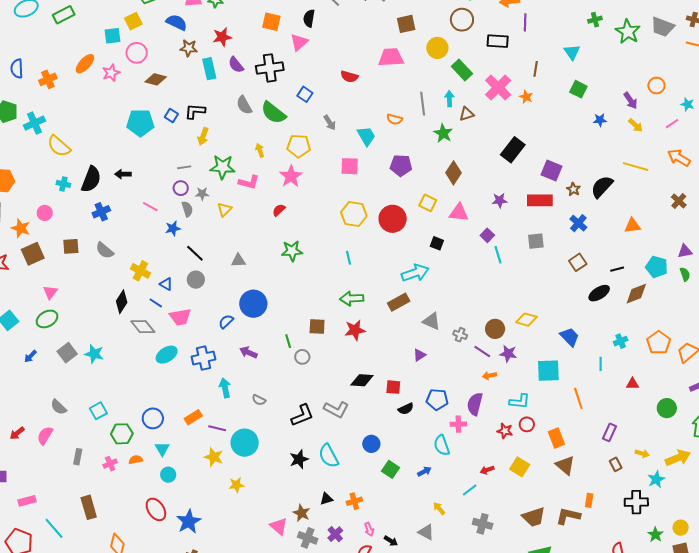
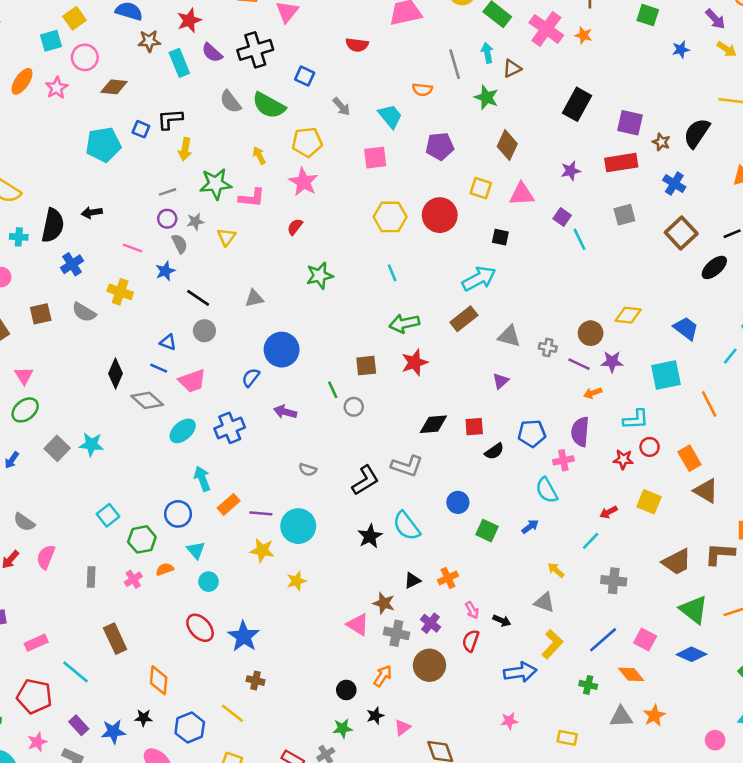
brown square: (578, 262) -> (681, 233), size x1.4
yellow cross: (140, 271) -> (120, 292), moved
cyan line: (601, 364) -> (730, 356), turned 48
cyan arrow: (225, 388) -> (202, 479), moved
gray semicircle: (59, 407) -> (24, 522), moved

